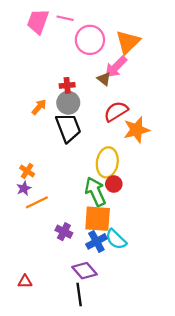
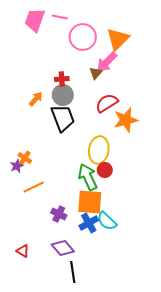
brown triangle: (104, 79) -> (96, 73), turned 32
purple star: (24, 188) -> (17, 166), moved
purple diamond: (85, 271) -> (63, 248), moved
red triangle: (25, 282) -> (23, 251), moved, turned 32

